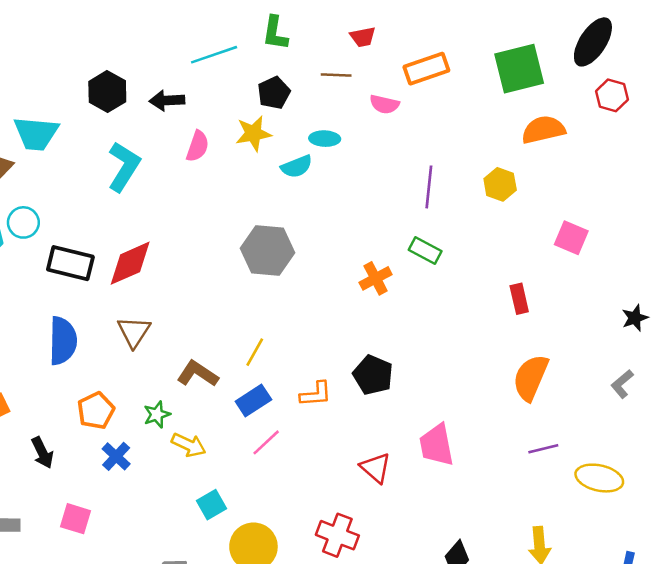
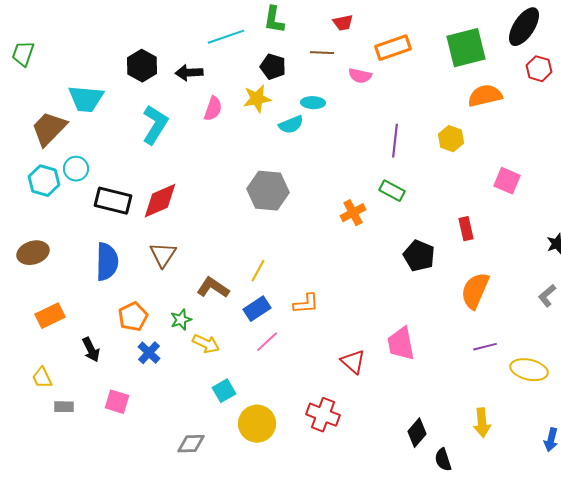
black pentagon: (274, 93) -> (273, 67), turned -30
black pentagon: (373, 375) -> (419, 256), moved

